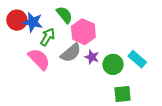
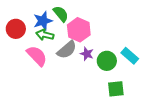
red circle: (17, 20) -> (16, 29), moved
blue star: (33, 22) -> (43, 21), moved, turned -30
green arrow: (48, 37) -> (45, 35), turned -108

